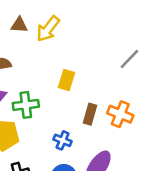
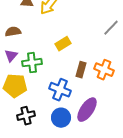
yellow rectangle: (66, 80) -> (63, 44), turned 42
blue cross: (63, 140) -> (60, 90), size x1.5

